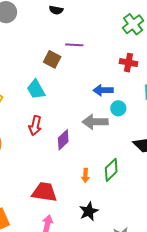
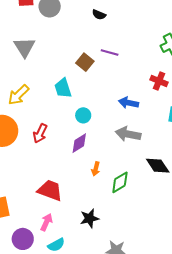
cyan circle: (118, 108) -> (83, 115), moved
gray arrow: (95, 122) -> (128, 134), moved
red arrow: (35, 126) -> (40, 133), moved
orange arrow: (85, 175) -> (96, 169), moved

